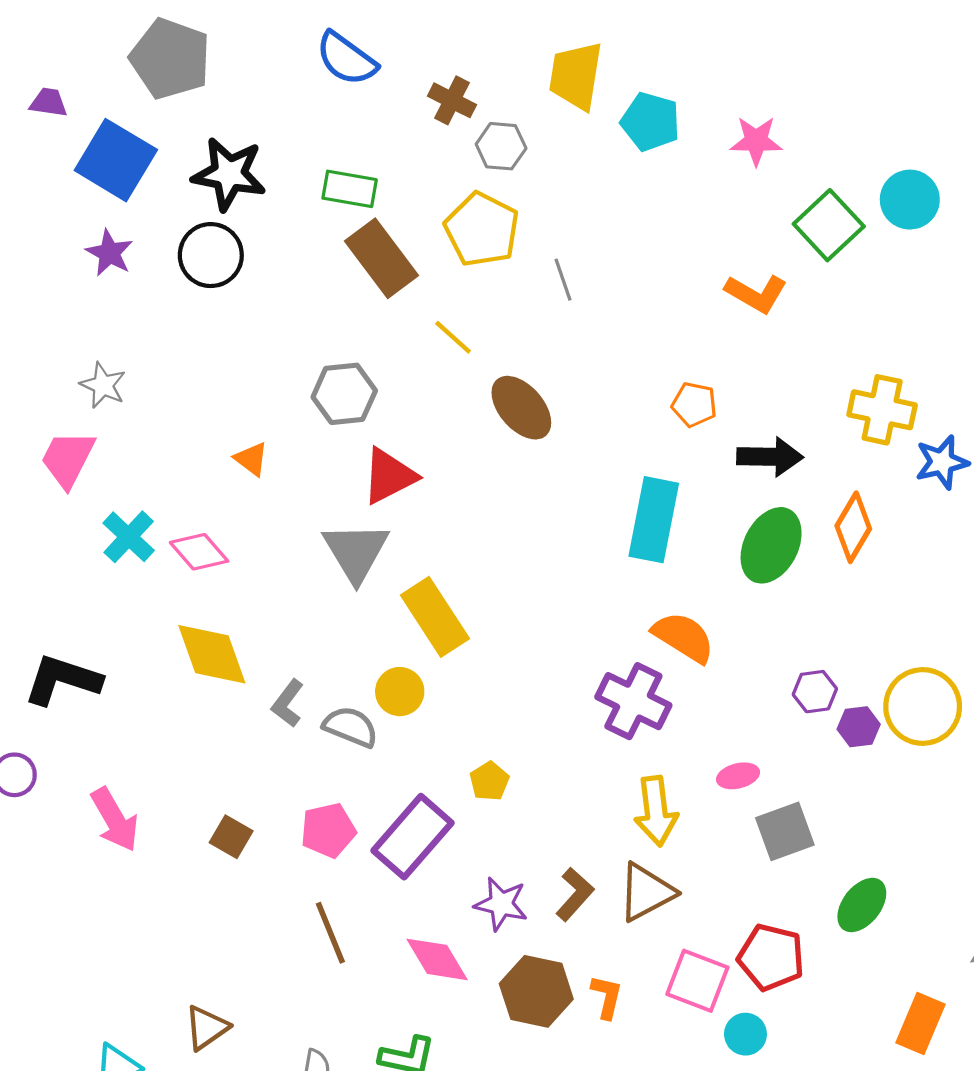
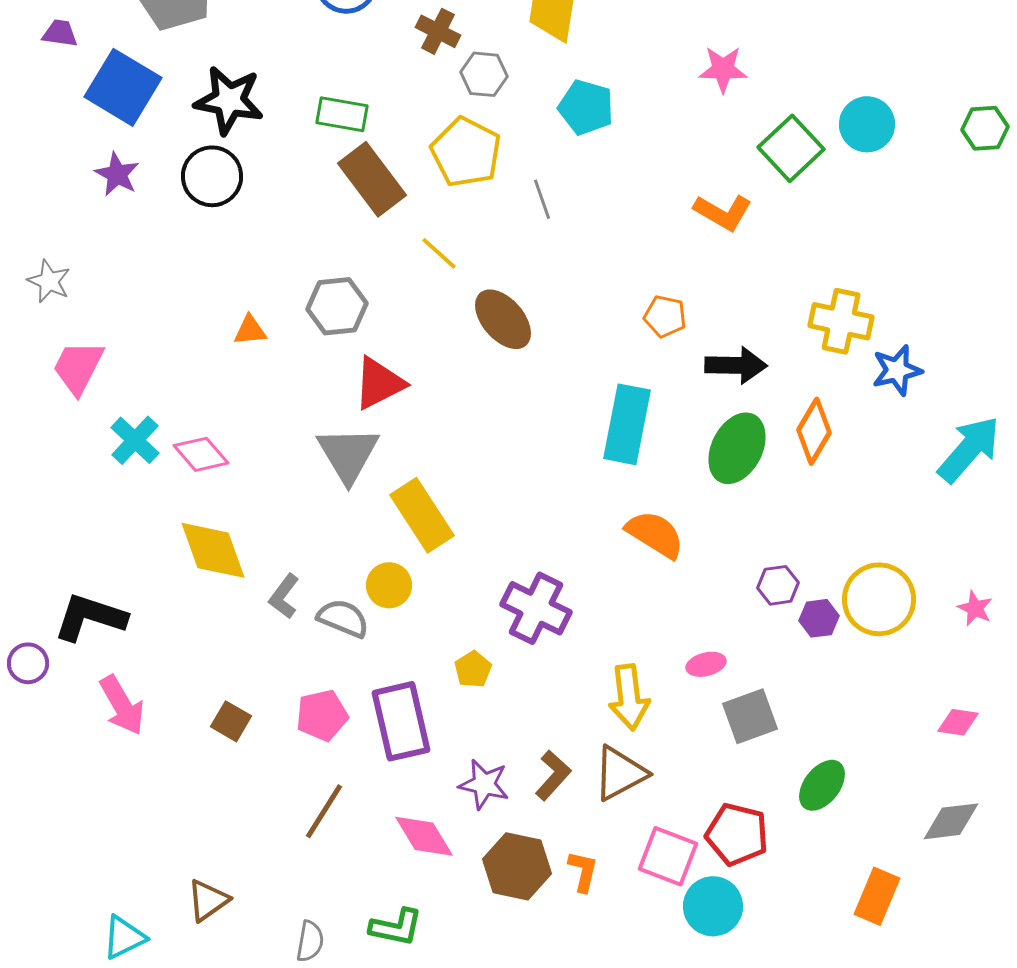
cyan pentagon: (650, 122) -> (586, 107), moved
gray star: (103, 385) -> (49, 281), moved
orange triangle: (251, 459) -> (250, 330), moved, turned -42
black L-shape: (62, 680) -> (90, 617), moved
purple cross: (633, 701) -> (536, 608), moved
purple rectangle: (413, 837) -> (401, 721), turned -54
brown line: (330, 933) -> (324, 811), turned 54
cyan circle: (745, 1034) -> (713, 906), size x1.5

